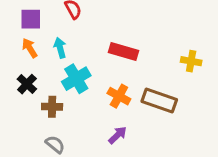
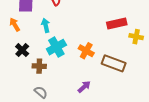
orange arrow: (30, 48) -> (15, 25), moved
red rectangle: (124, 51) -> (117, 23), moved, turned -30
orange cross: (119, 96) -> (86, 51), moved

